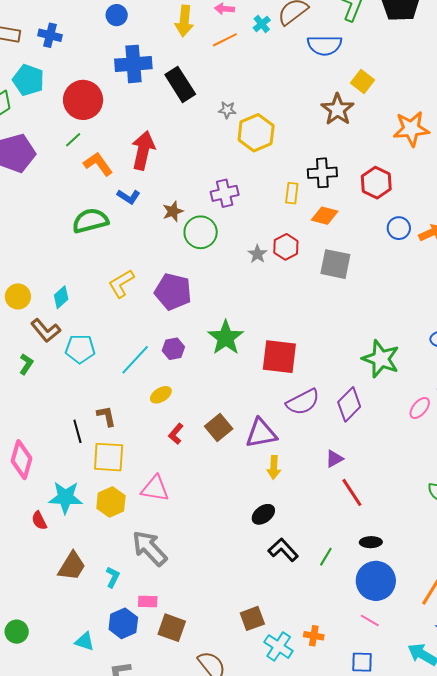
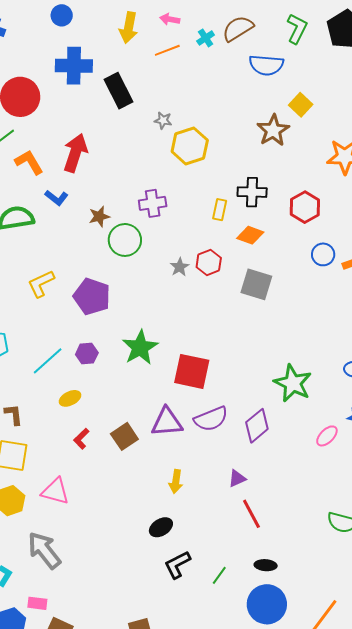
purple triangle: (261, 433) -> (167, 422), moved
black L-shape: (283, 550) -> (177, 565), turned -80

